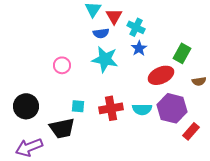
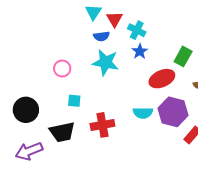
cyan square: (78, 106) -> (74, 101), moved
red cross: (111, 108) -> (102, 125), moved

